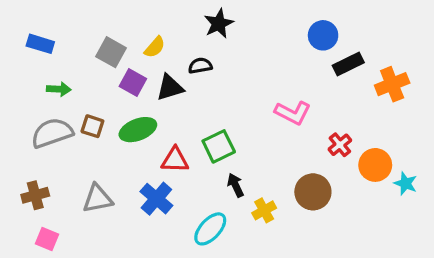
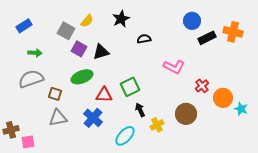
black star: (219, 24) -> (121, 19), moved
blue rectangle: (40, 44) -> (24, 26), turned -49
yellow semicircle: (155, 47) -> (87, 21), moved
black semicircle: (200, 66) -> (144, 39), moved
orange cross: (392, 84) -> (233, 32), moved, turned 36
brown square: (92, 126) -> (55, 94), moved
brown cross: (35, 195) -> (11, 130), moved
pink square: (47, 239) -> (28, 142), turned -32

